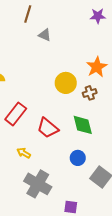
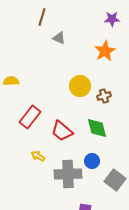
orange star: (97, 67) -> (105, 51), moved
gray cross: (38, 184) -> (68, 174), moved, turned -32

